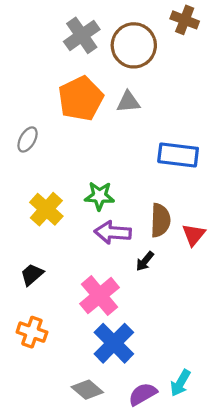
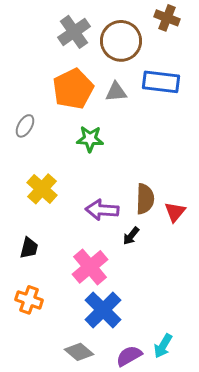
blue rectangle: (178, 155) -> (161, 82), moved
green star: (99, 196) -> (90, 139), moved
black trapezoid: (32, 275) -> (29, 248), turned 145

